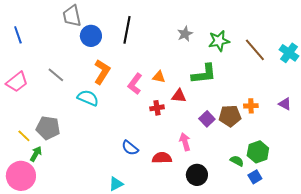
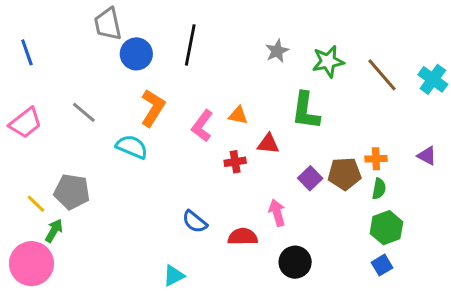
green L-shape: (204, 74) -> (306, 111), turned 104
green semicircle: (237, 161) -> (379, 189), moved, turned 72

